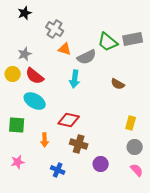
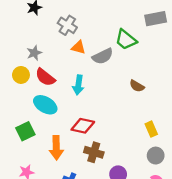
gray rectangle: (133, 39) -> (156, 19), moved
cyan arrow: (75, 79) -> (78, 85), moved
yellow rectangle: (131, 123) -> (151, 129), turned -40
green square: (17, 125) -> (25, 131), turned -30
orange arrow: (45, 140) -> (56, 148), size x1.5

